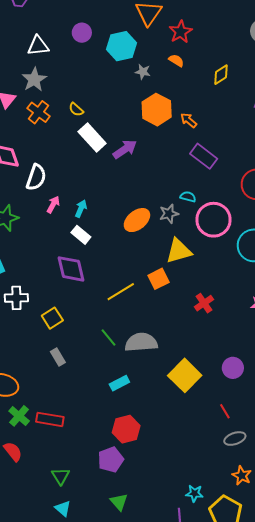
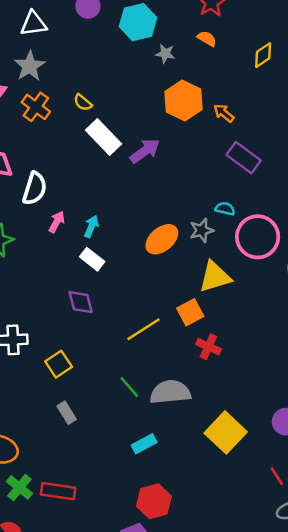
purple diamond: (71, 269) -> (81, 302), size x0.7
red cross: (204, 303) -> (208, 347), moved, turned -30

